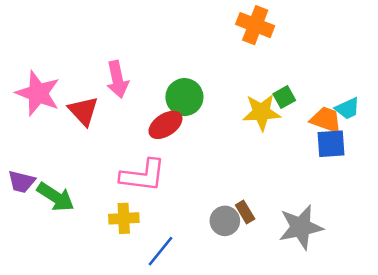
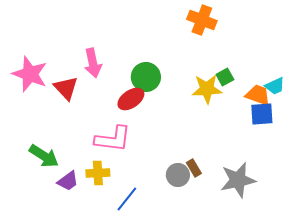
purple trapezoid: (21, 182) -> (68, 181), moved, turned -50

